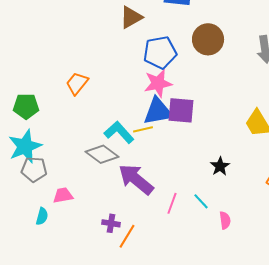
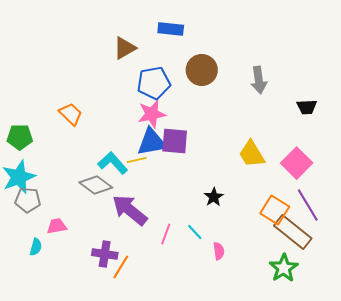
orange trapezoid: (77, 83) -> (71, 114), turned 95
purple cross: (111, 223) -> (105, 254), size x1.4

